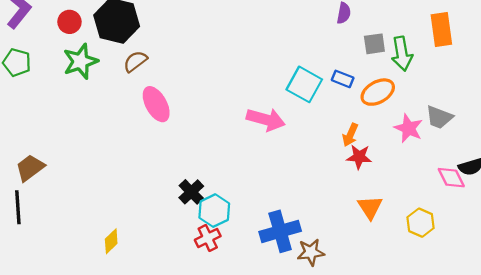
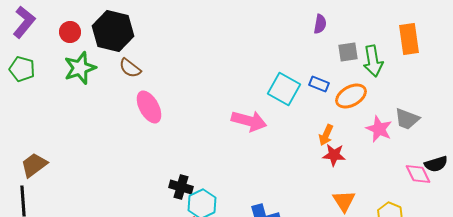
brown semicircle: (135, 61) -> (130, 68), turned -105
black cross: (191, 192) -> (181, 187), turned -30

